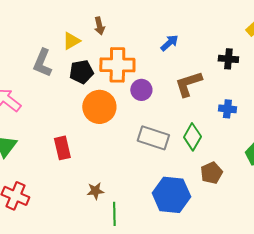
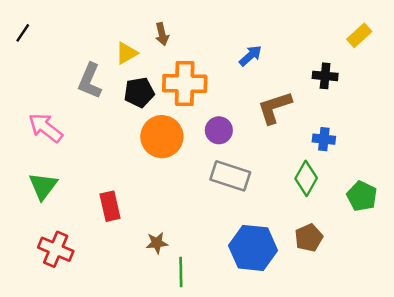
purple circle: (141, 90) -> (219, 130), moved
green diamond: (192, 137) -> (306, 178), moved
red rectangle: (62, 148) -> (110, 206), moved
brown pentagon: (211, 173) -> (309, 238), moved

